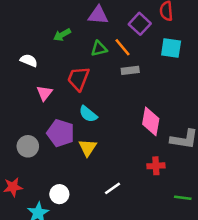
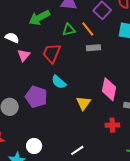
green arrow: (62, 35) -> (39, 18), size x1.5
pink triangle: (44, 93) -> (24, 55), moved
yellow triangle: (88, 148) -> (84, 103), moved
white line: (113, 188) -> (77, 150), moved

